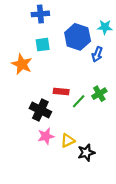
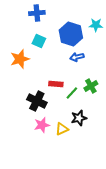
cyan square: (43, 45) -> (39, 41), turned 32
blue arrow: (97, 54) -> (77, 57), moved, turned 56
orange star: (22, 64) -> (20, 59), turned 30
black star: (86, 153) -> (79, 118), moved

